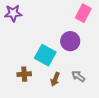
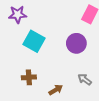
cyan square: (45, 55) -> (34, 41), moved
brown arrow: (55, 79) -> (56, 90), moved, turned -144

